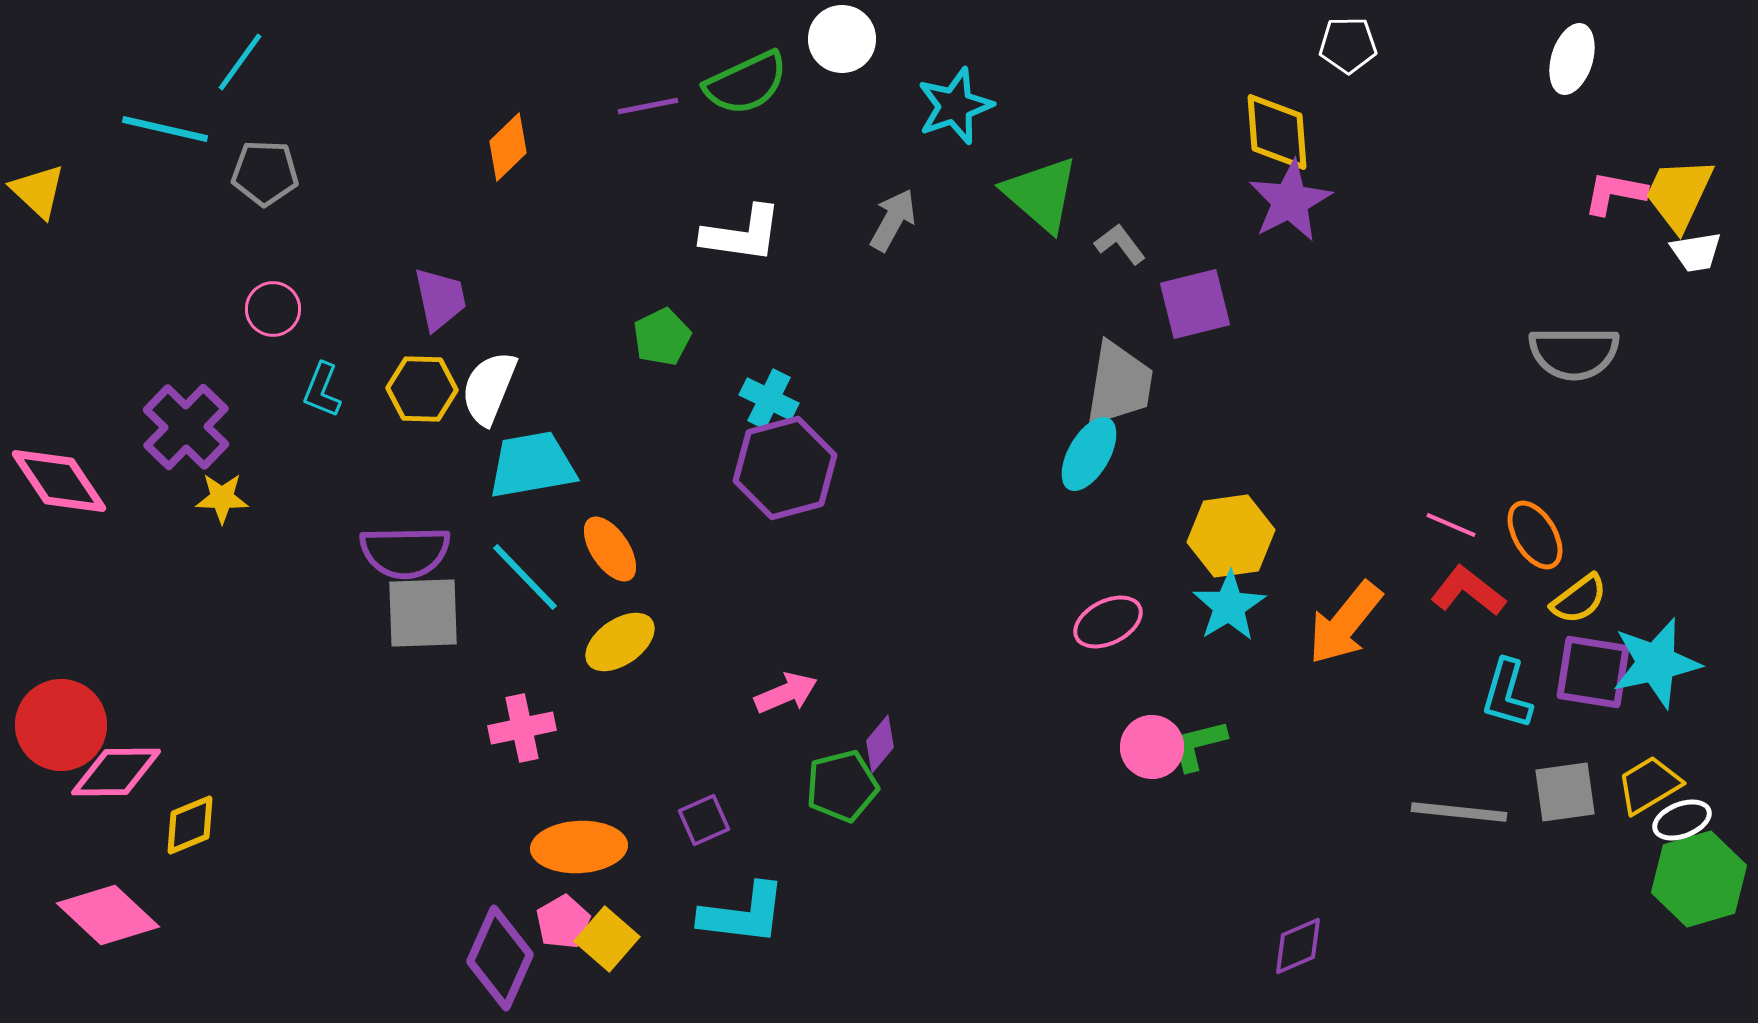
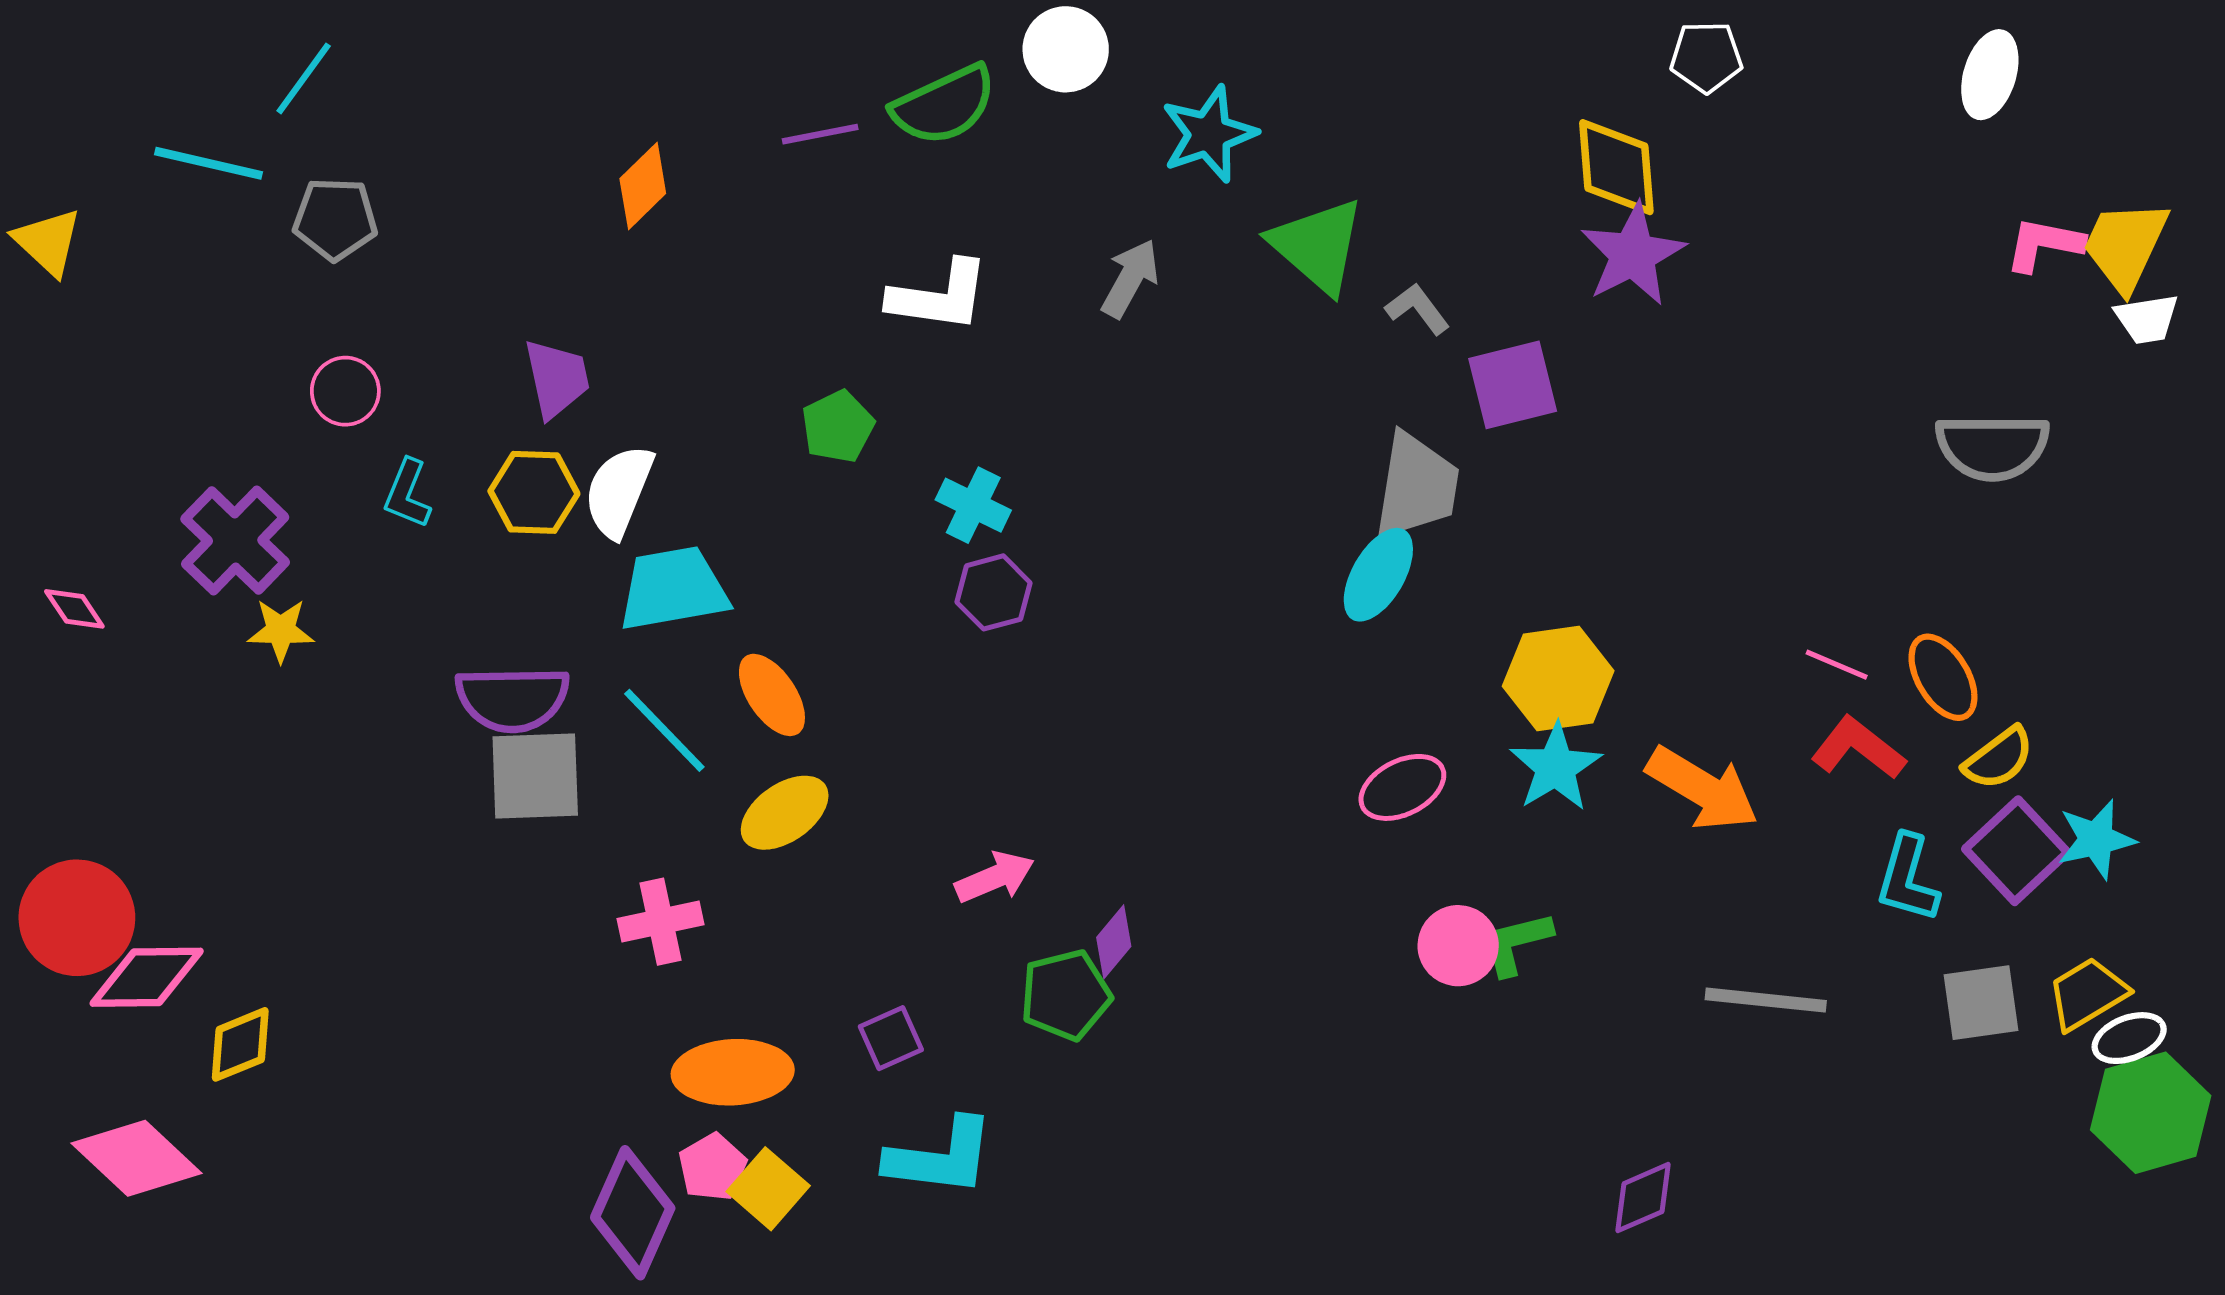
purple hexagon: (785, 468) -> (993, 592), size x0.6
pink diamond: (59, 481) -> (74, 609), size x0.5
orange arrow: (1345, 623) -> (1702, 789), turned -98
cyan star: (1656, 663) -> (2096, 839), size x0.7
purple square: (1593, 672) -> (2016, 851), turned 38
gray line: (1459, 812) -> (1766, 1000), moved

